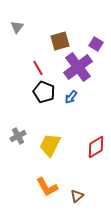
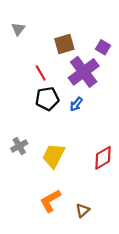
black pentagon: (44, 92) -> (47, 99), turned -30
orange L-shape: (47, 187) -> (50, 201), turned 90

